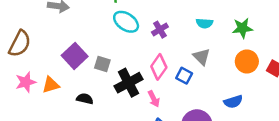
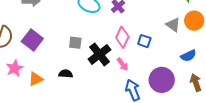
purple square: (75, 56) -> (32, 40), moved
gray triangle: (202, 57) -> (173, 25), moved
orange triangle: (51, 85) -> (36, 79), moved

